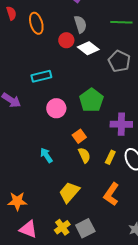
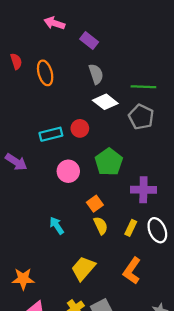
green line: (121, 22) -> (143, 87), moved
red circle: (66, 40) -> (80, 128), moved

